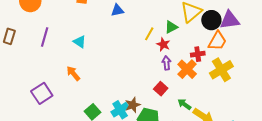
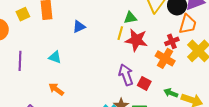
blue triangle: (117, 10) -> (79, 27), moved
green triangle: (171, 27) -> (130, 18), moved, turned 32
red star: (163, 44) -> (136, 40), size x1.6
purple arrow: (166, 63) -> (126, 75), moved, size x1.5

